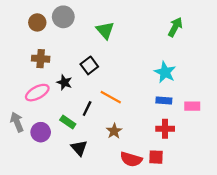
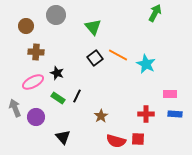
brown circle: (37, 22) -> (26, 26), moved
green arrow: (175, 27) -> (155, 13), moved
black square: (89, 65) -> (95, 58), moved
orange line: (111, 97) -> (118, 55), moved
blue rectangle: (164, 101) -> (175, 114), moved
green rectangle: (68, 122) -> (58, 98), moved
black triangle: (79, 148) -> (63, 137), moved

